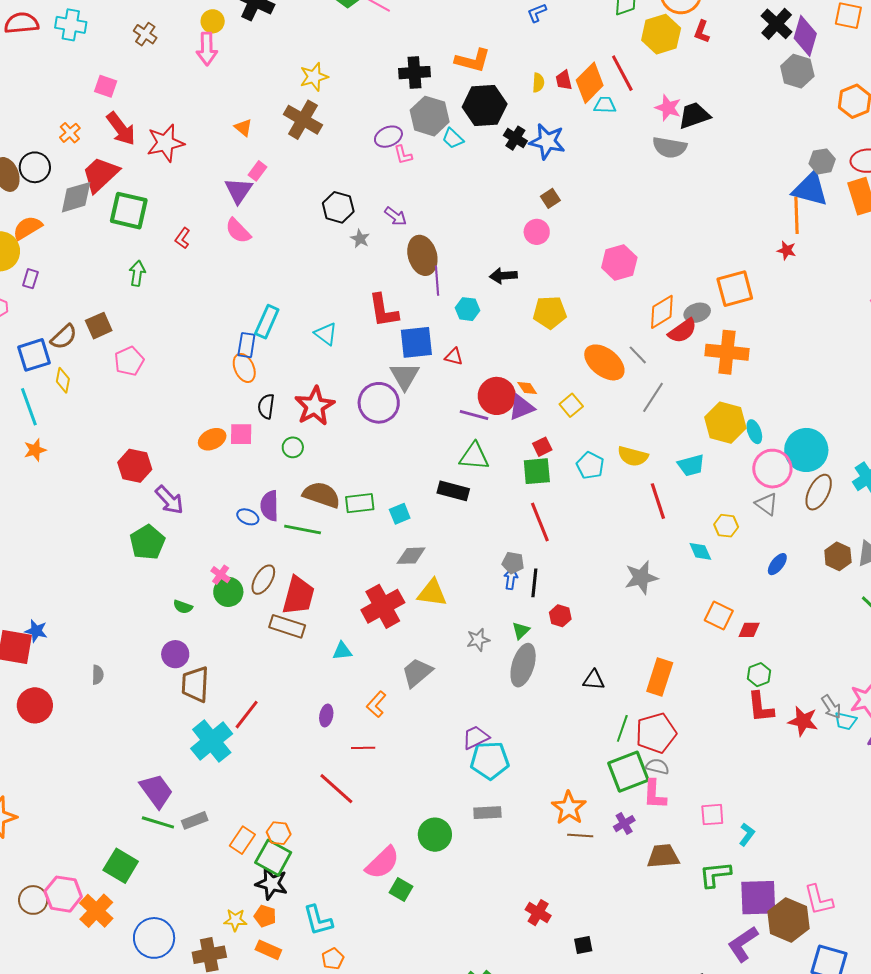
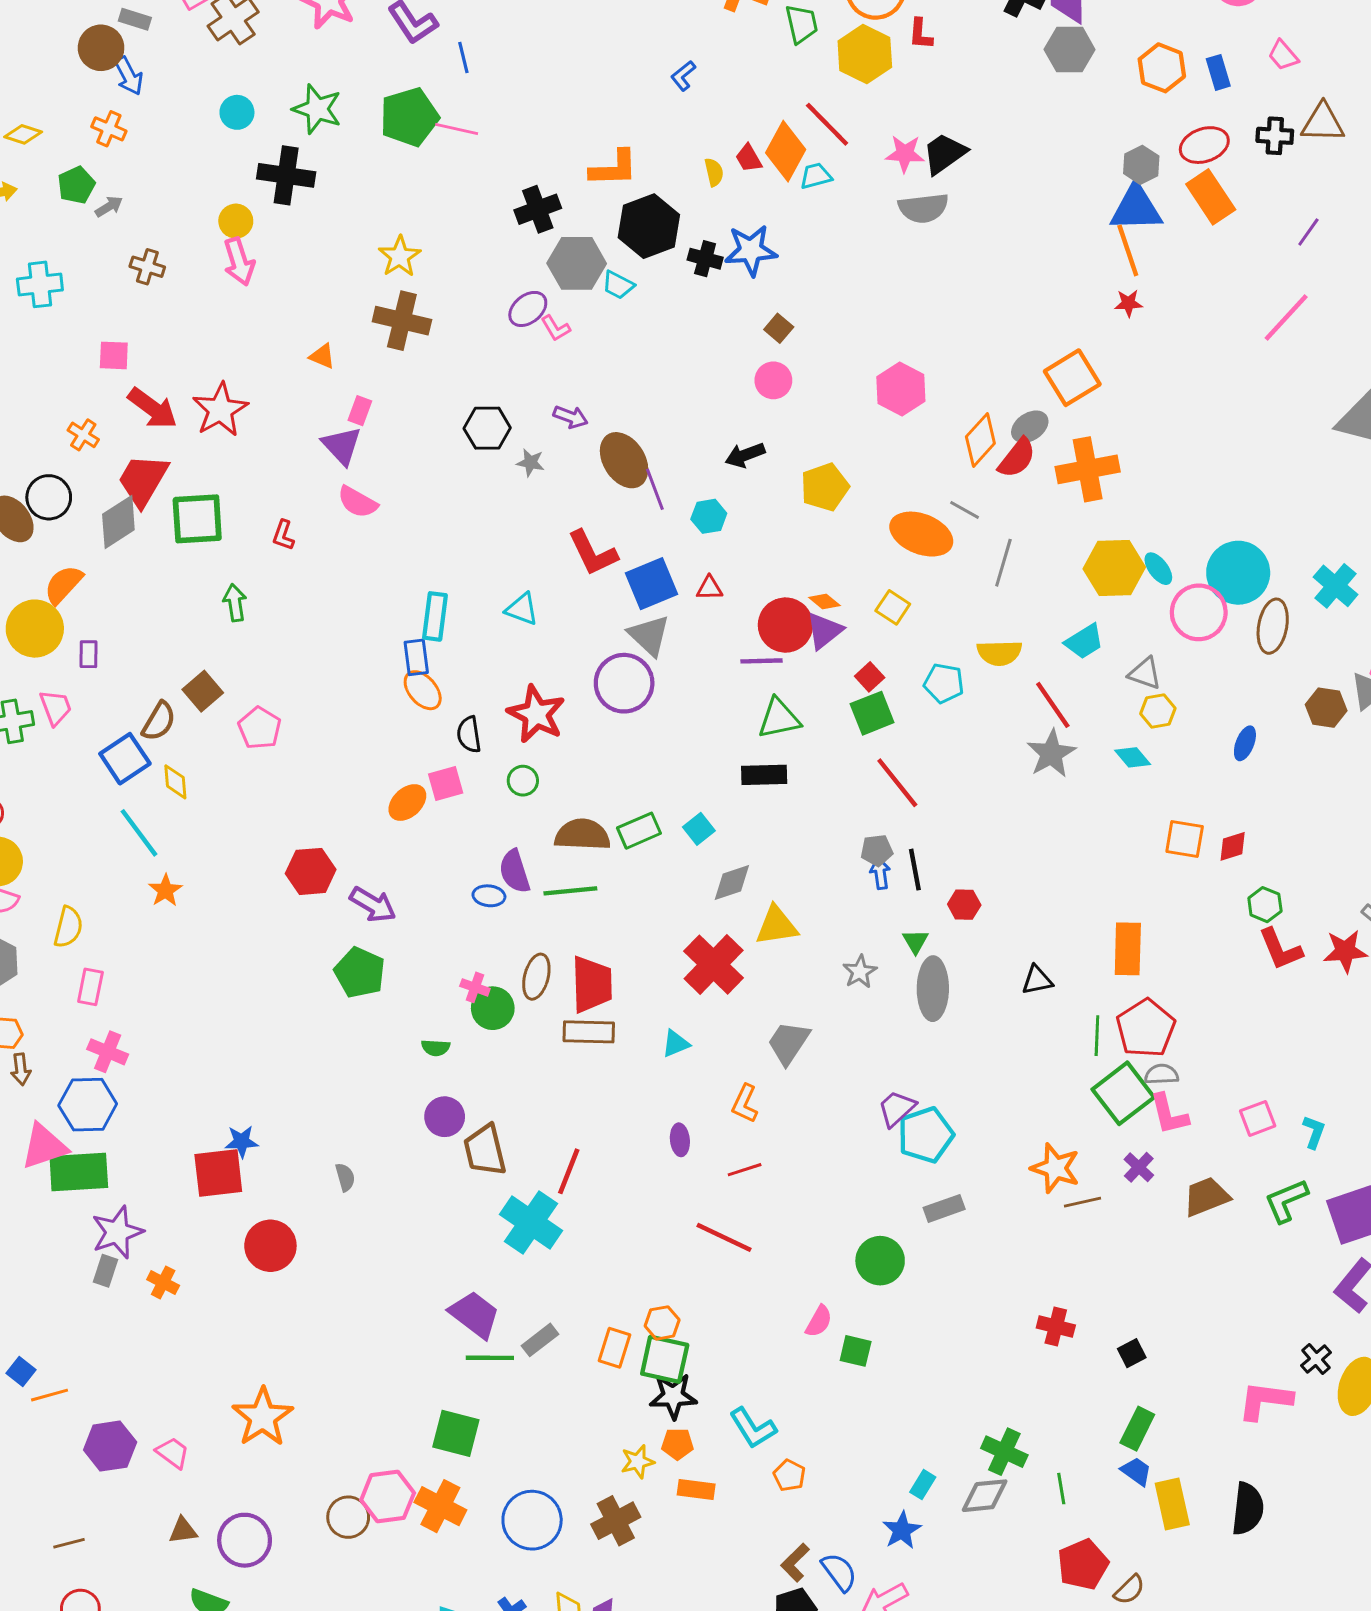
gray triangle: (766, 504) -> (1145, 673), moved
gray star: (641, 578) -> (1051, 754), moved
pink semicircle: (383, 863) -> (819, 1321), size x0.6

